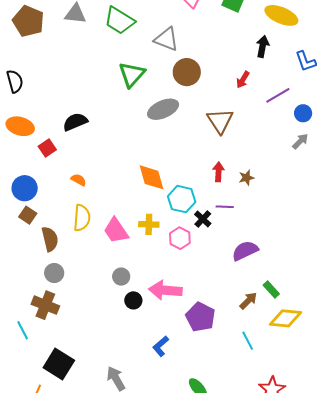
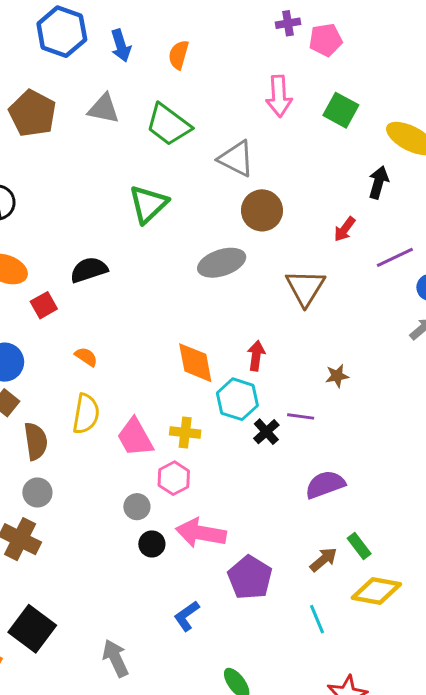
green triangle: (132, 74) -> (148, 204), moved
red arrow: (218, 172) -> (256, 356), moved
pink hexagon: (180, 238) -> (174, 478), moved

